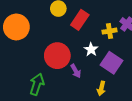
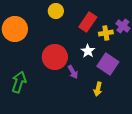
red rectangle: (80, 20) -> (88, 22), moved
green arrow: (37, 84) -> (19, 82), moved

